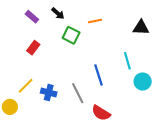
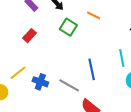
orange line: (95, 21) -> (94, 15), turned 32
gray line: (78, 93) -> (69, 85), turned -40

